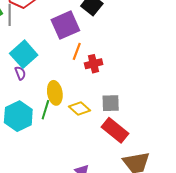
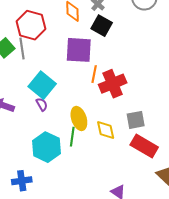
purple square: (65, 25) -> (79, 50), turned 36
red cross: (94, 64) -> (113, 84), size x1.5
yellow diamond: (79, 108) -> (106, 130), turned 45

